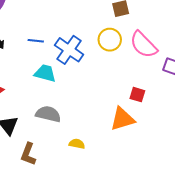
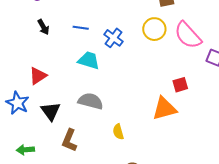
blue cross: (69, 50) -> (114, 38), size x0.7
red square: (137, 95) -> (180, 85), turned -35
yellow semicircle: (77, 144) -> (118, 132), turned -119

